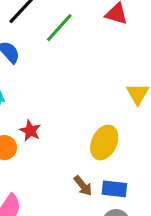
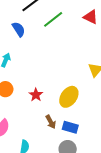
red star: (30, 131) -> (36, 95), moved

